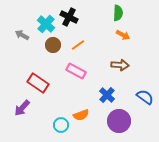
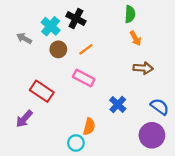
orange arrow: (123, 35) -> (135, 38), turned 32
brown arrow: (120, 65) -> (143, 68), moved
orange semicircle: (81, 115) -> (89, 126), turned -56
purple circle: (119, 121) -> (152, 135), moved
cyan circle: (61, 125) -> (76, 143), moved

